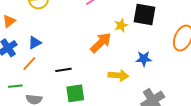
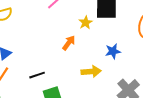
orange arrow: (101, 43) -> (69, 43), size x0.7

